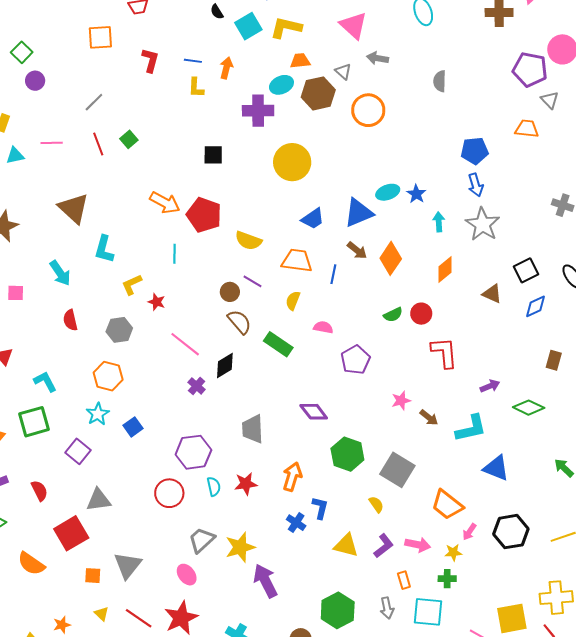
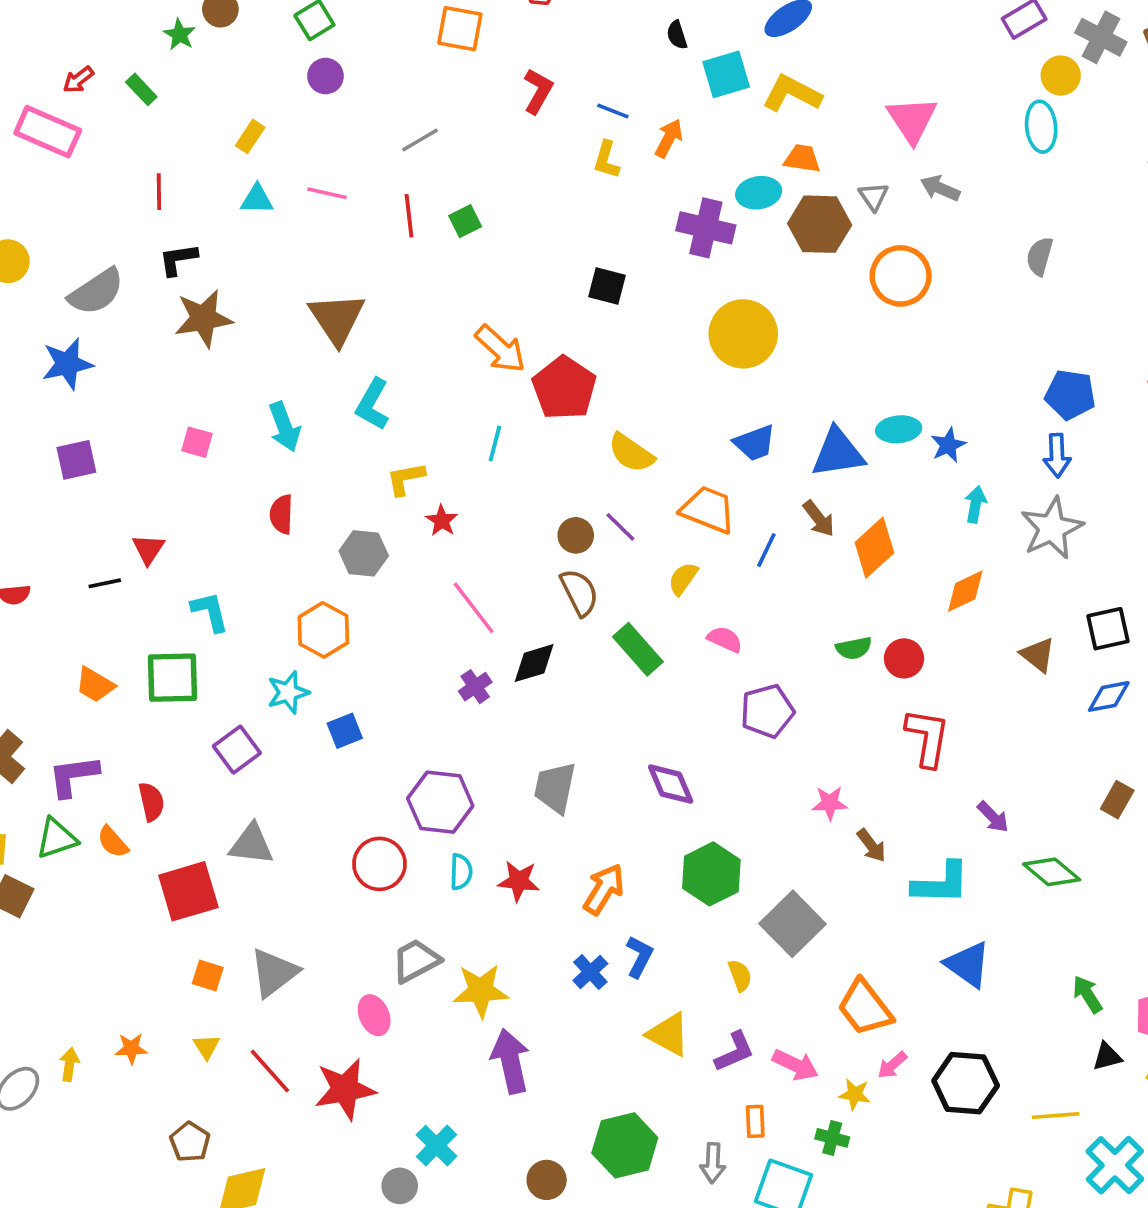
purple arrow: (490, 386) -> (993, 817), turned 54
orange semicircle: (31, 564) -> (113, 842), moved, size x0.7

